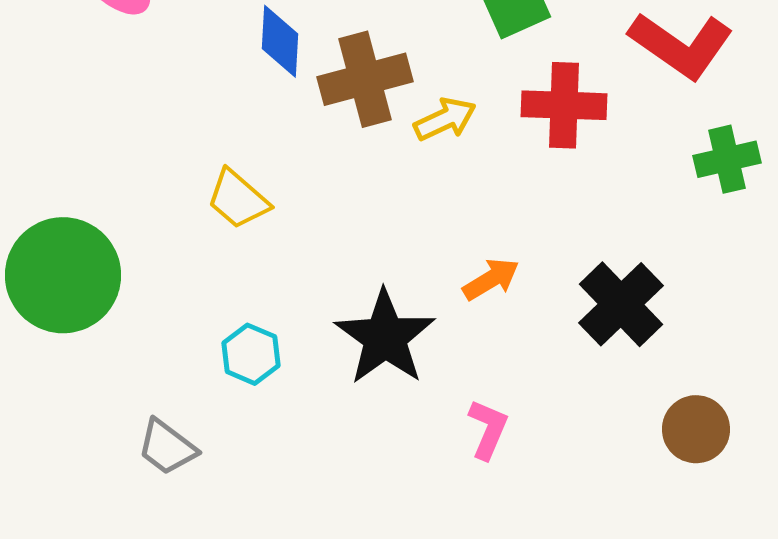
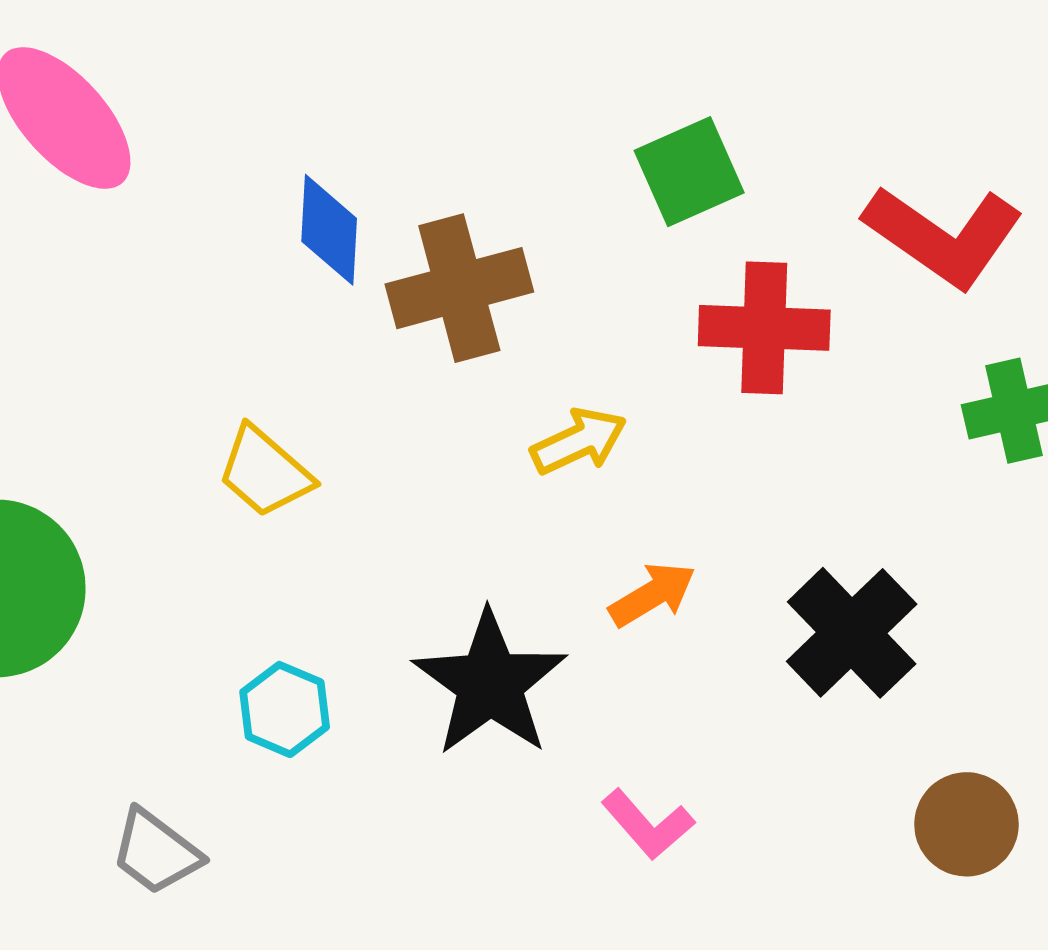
yellow arrow: (445, 119) -> (579, 441), moved
pink L-shape: (488, 429) -> (648, 824), turned 116

